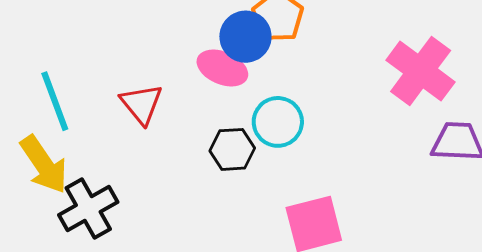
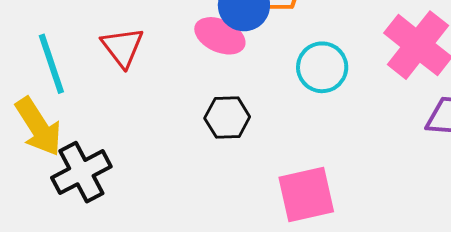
red triangle: (141, 104) -> (122, 47), moved
cyan circle: (278, 122) -> (322, 67), moved

